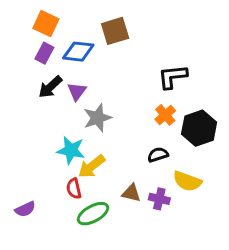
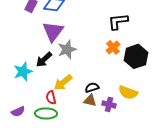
black arrow: (50, 87) -> (44, 59), moved
purple triangle: (77, 91) -> (53, 31), size x1.6
cyan star: (71, 150) -> (23, 71), moved, turned -30
black semicircle: (158, 155) -> (92, 87), moved
green ellipse: (93, 214) -> (46, 113), moved, turned 30

